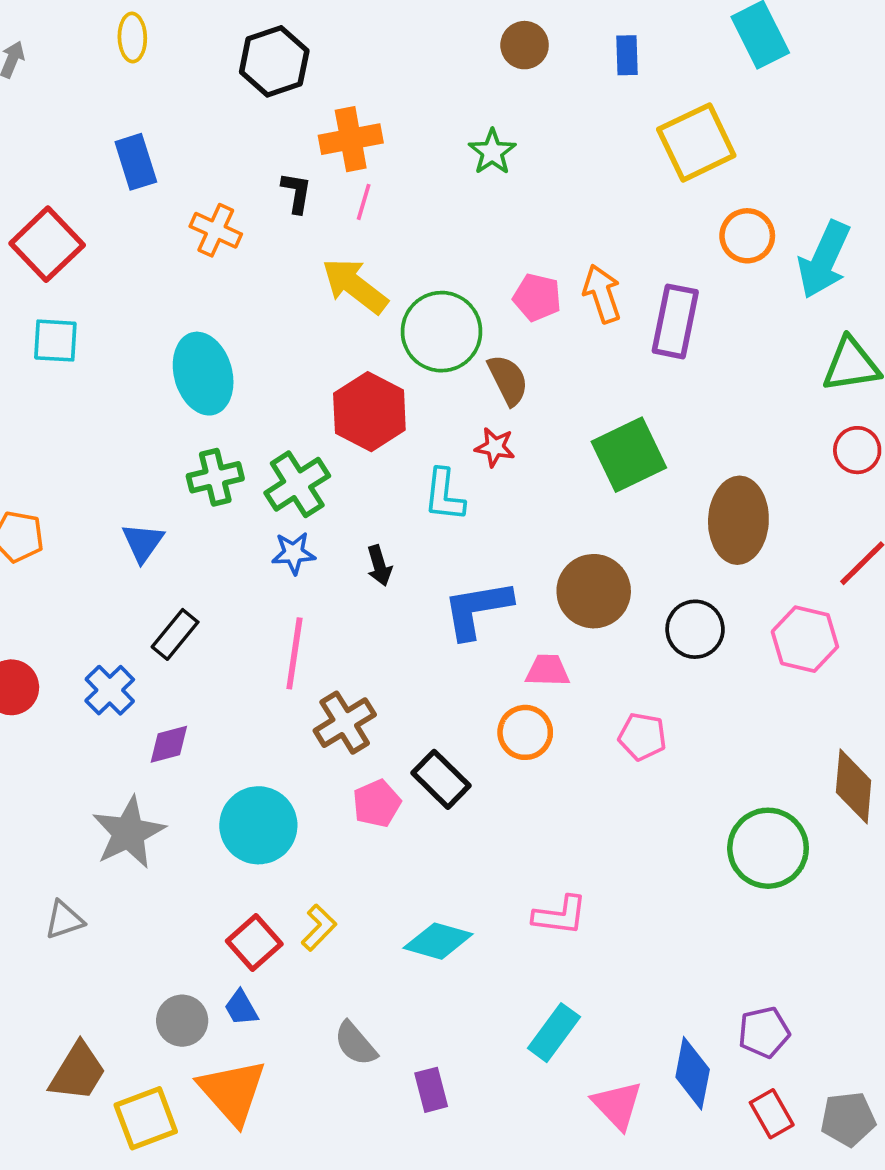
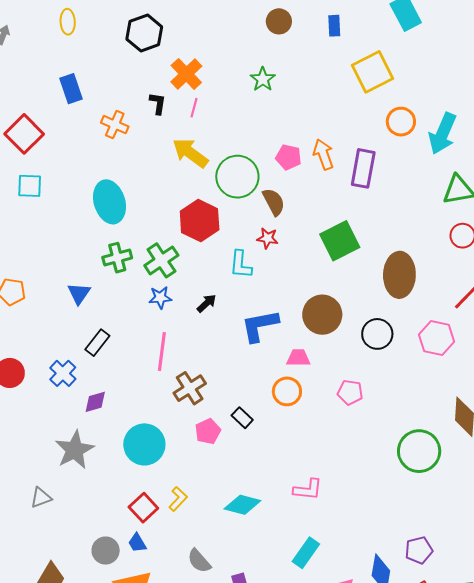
orange cross: (351, 139) -> (186, 74), turned -32
black arrow: (379, 566) -> (207, 303), turned -115
black rectangle: (441, 779) -> (242, 418), size x0.7

